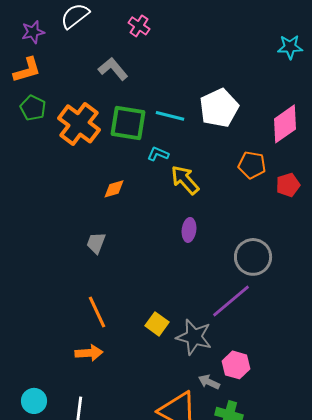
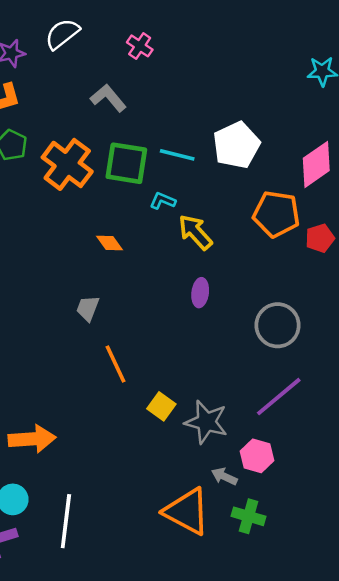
orange pentagon: (252, 165) -> (276, 214), size x1.4
orange diamond: (114, 189) -> (109, 243), turned 70
purple line: (231, 301) -> (279, 397), moved
orange line: (97, 312) -> (116, 364), moved
orange arrow: (89, 353) -> (32, 439), moved, size x1.4

